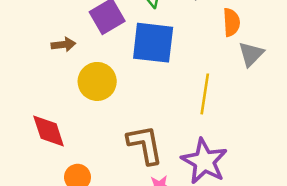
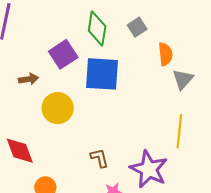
yellow line: (205, 94) -> (179, 131), moved
brown L-shape: (145, 145) -> (99, 158), size x0.6

